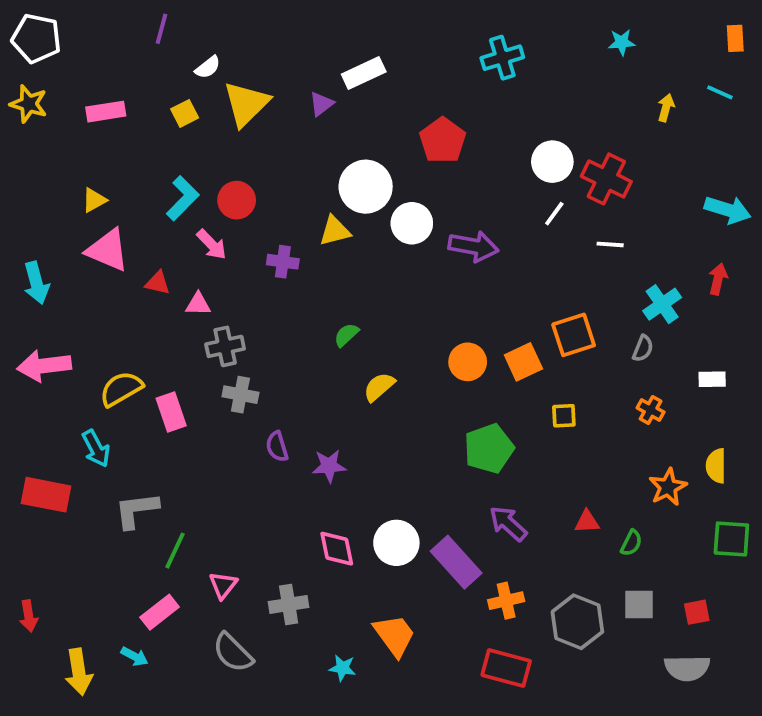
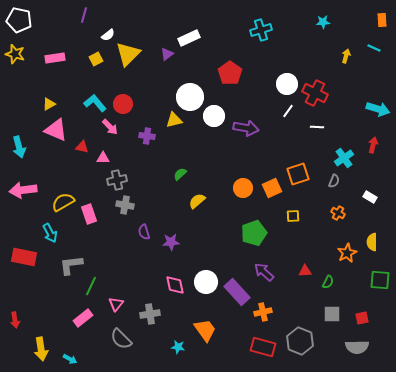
cyan L-shape: (183, 198) -> (95, 103), turned -85
white rectangle: (712, 379) -> (370, 197), turned 32
gray hexagon: (577, 622) -> (300, 341), moved
cyan arrow: (135, 656) -> (70, 359), moved

